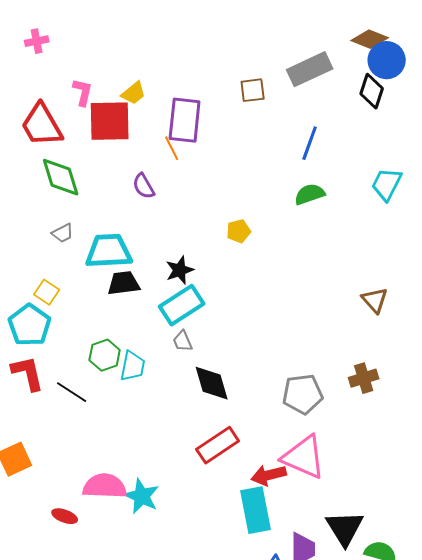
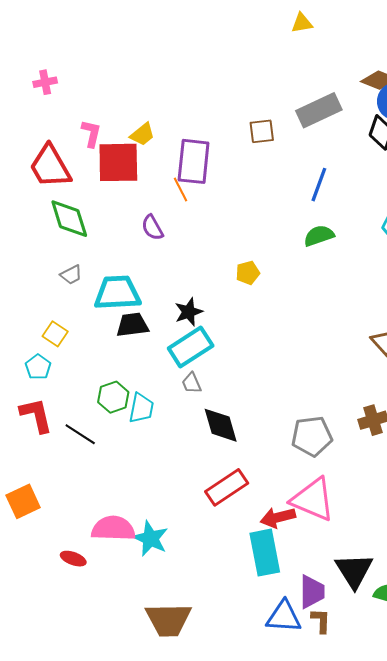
cyan pentagon: (30, 325) -> (38, 367), size x0.6

